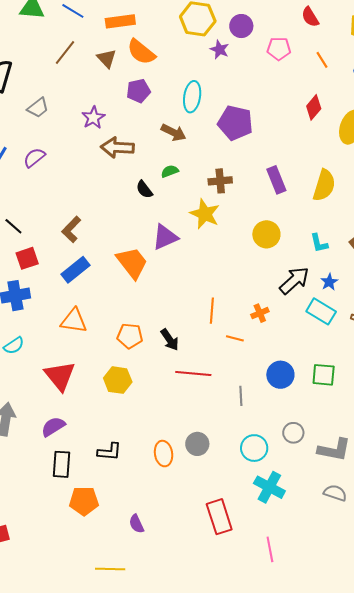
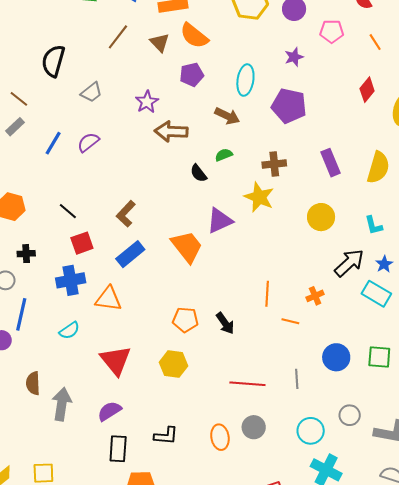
purple star: (220, 50) -> (294, 57), moved, turned 30
orange triangle: (74, 321) -> (108, 299), moved
red line: (193, 373) -> (247, 384), moved

